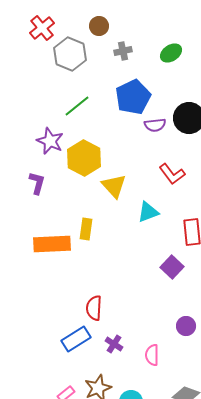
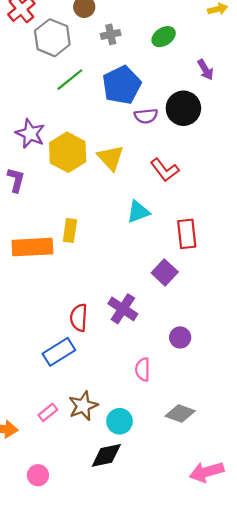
green line: (77, 106) -> (70, 80), moved
yellow triangle: (114, 186) -> (111, 158), moved
purple cross: (114, 344) -> (123, 309), moved, size x1.5

